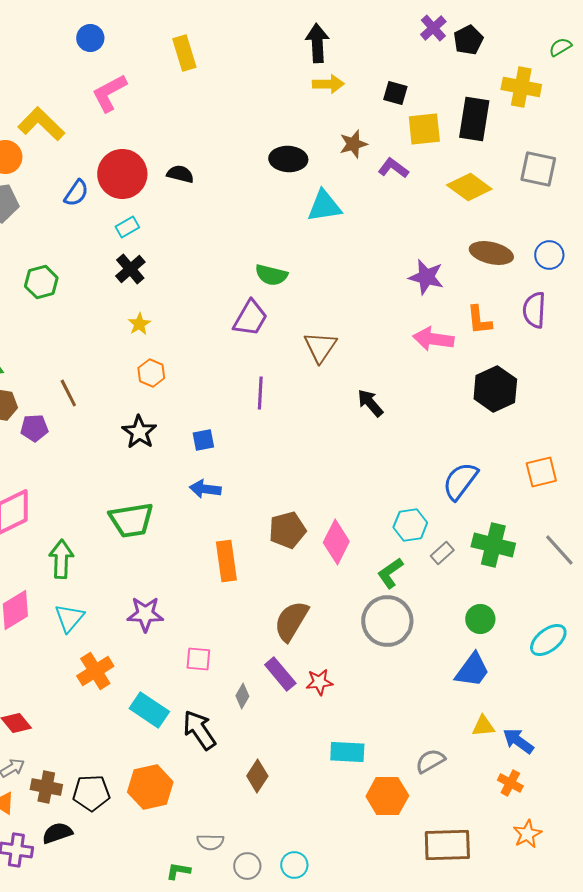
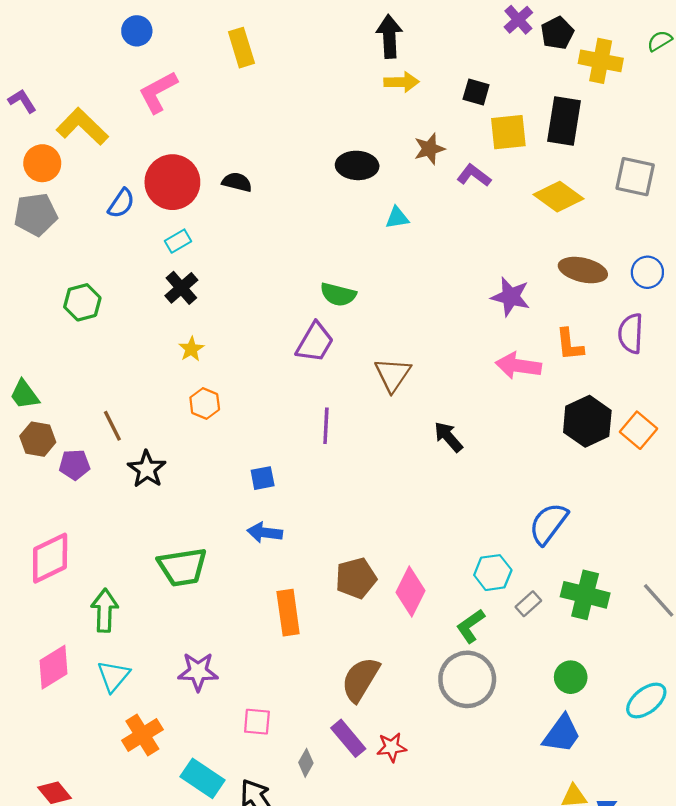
yellow cross: (521, 87) -> (601, 61), moved
cyan triangle: (324, 206) -> (397, 218), size x0.6
black star: (139, 432) -> (147, 469), moved
orange square: (541, 472) -> (639, 430), moved, turned -36

